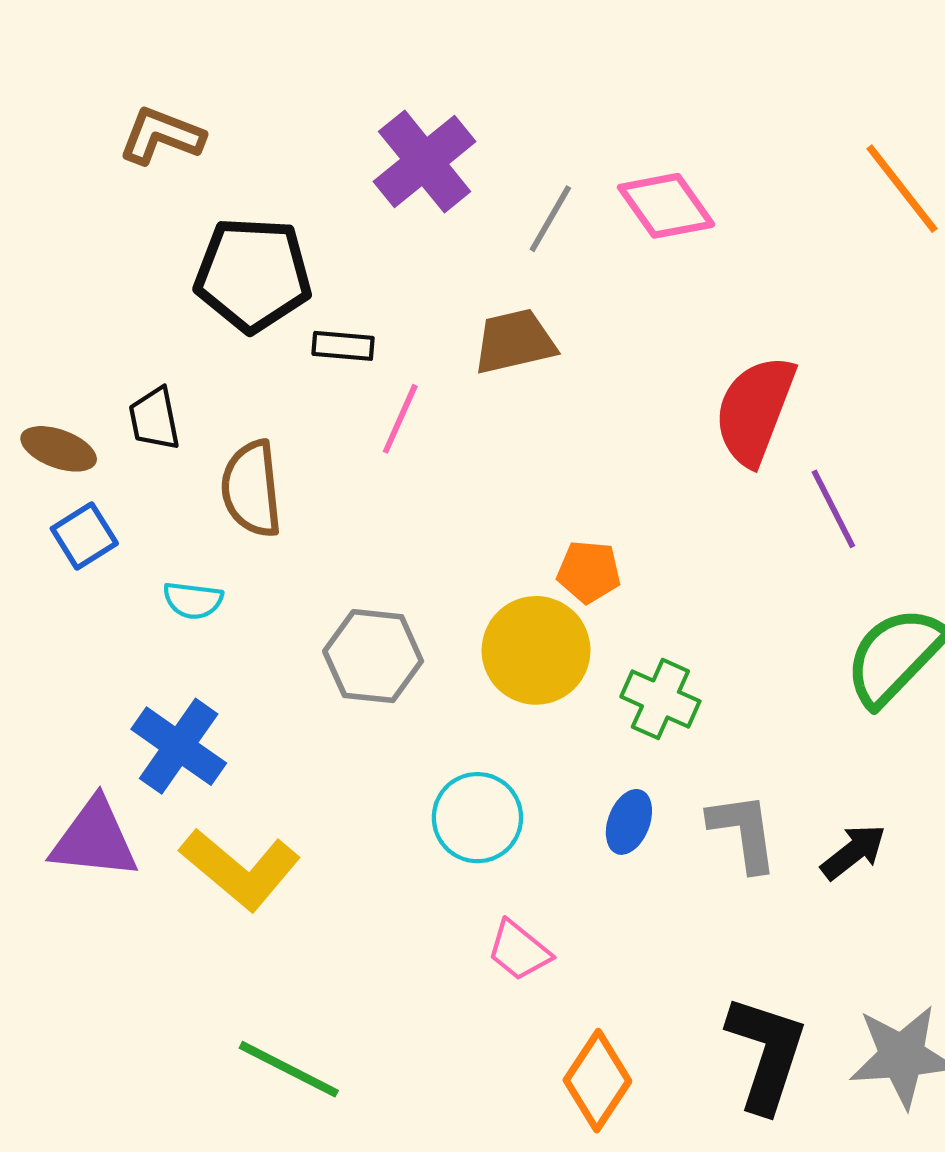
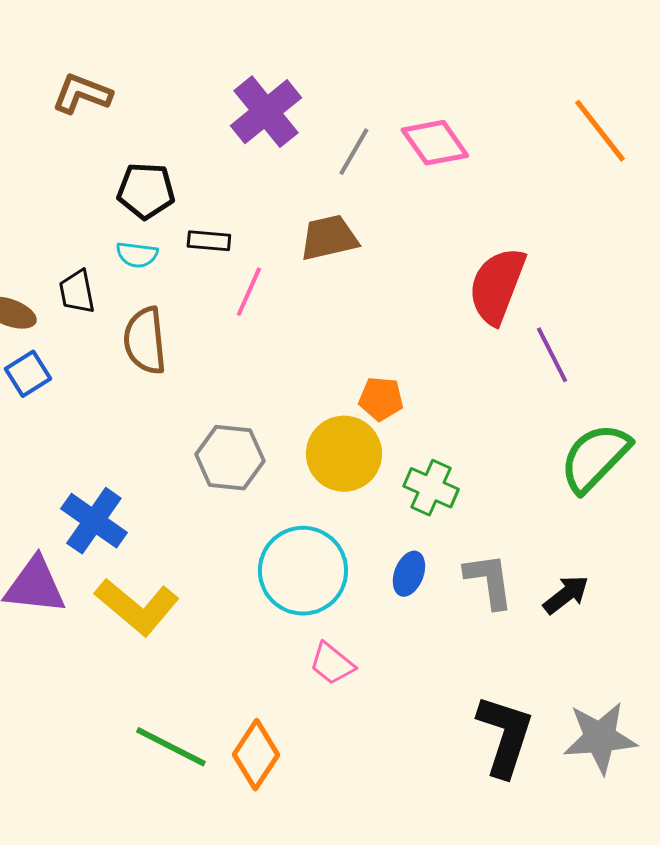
black pentagon: (253, 274) -> (146, 191), size x0.7
cyan semicircle: (193, 600) -> (137, 255), moved
cyan circle: (477, 818) -> (303, 571), size x1.4
orange diamond: (597, 1081) -> (256, 755), moved

